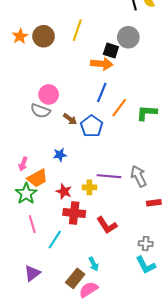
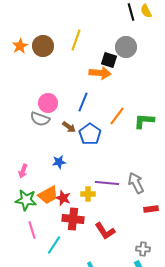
blue line: (102, 92) -> (83, 102), moved
orange trapezoid: (37, 178) -> (48, 195), moved
green star: (26, 194) -> (26, 200), turned -30

